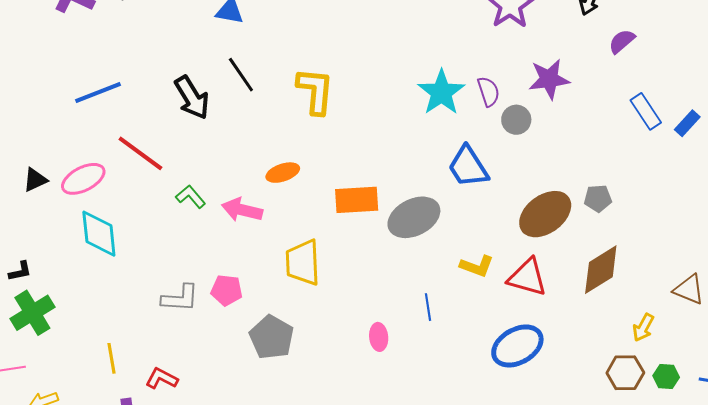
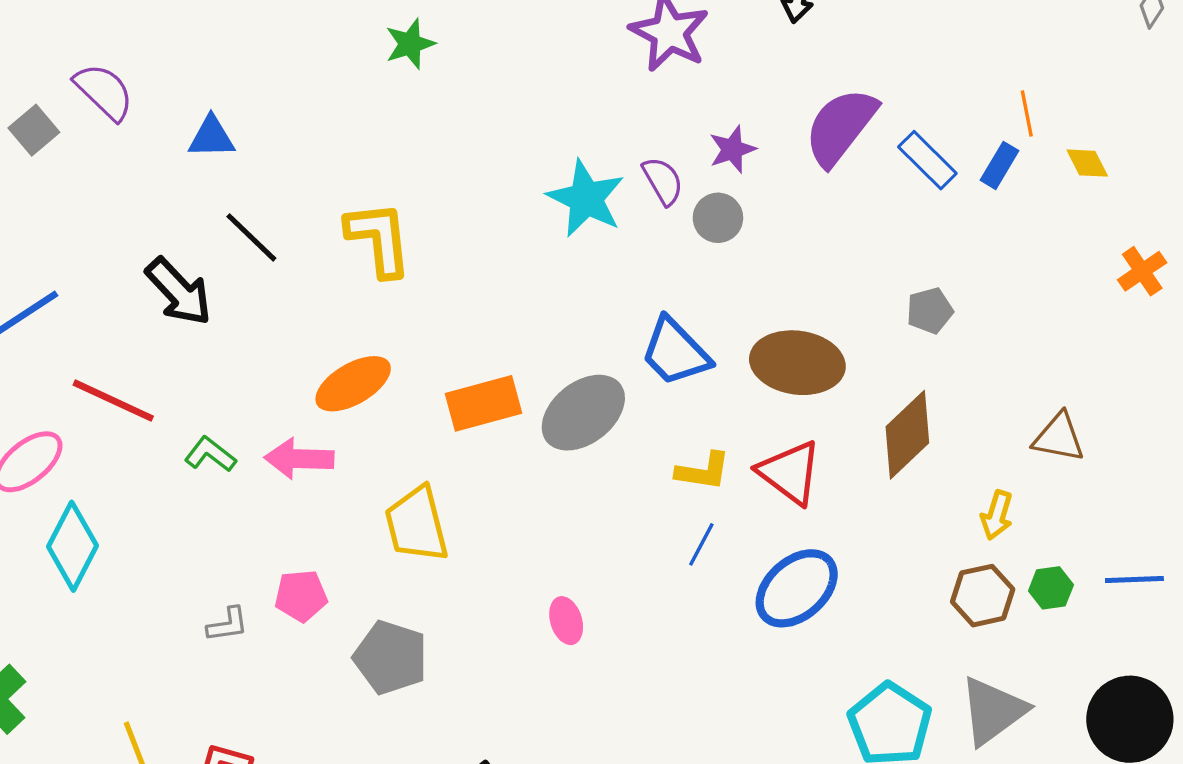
purple semicircle: (622, 41) -> (841, 127), moved, size x1.8
purple star: (549, 79) -> (732, 149), moved, size x0.7
blue trapezoid: (468, 167) -> (675, 352), moved
orange ellipse: (283, 173) -> (353, 384), size x1.4
gray pentagon: (598, 198) -> (930, 311), moved
brown ellipse: (545, 214) -> (797, 363), turned 56
cyan diamond: (99, 234) -> (72, 546), turned 45
red triangle: (527, 277) -> (790, 472), turned 33
gray L-shape: (180, 298) -> (228, 625), size x0.7
blue line: (428, 307) -> (701, 544), moved, turned 48

